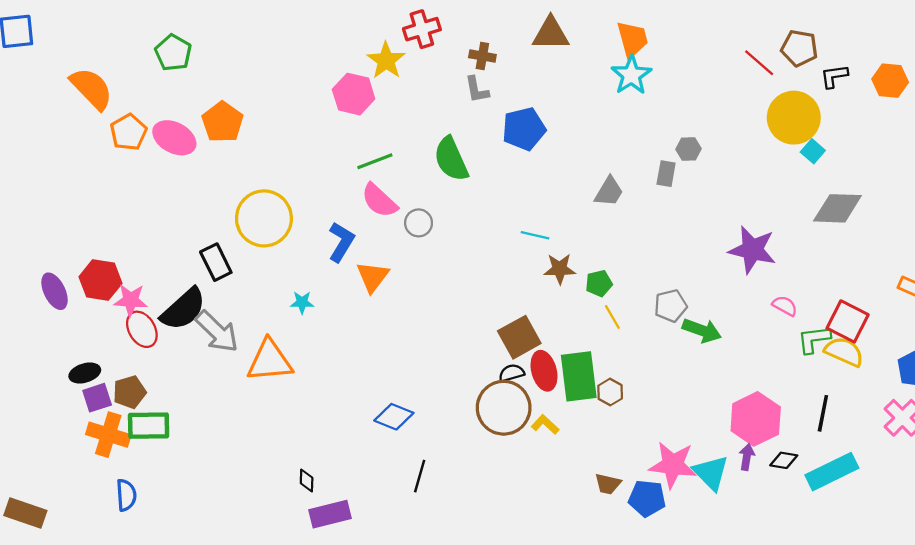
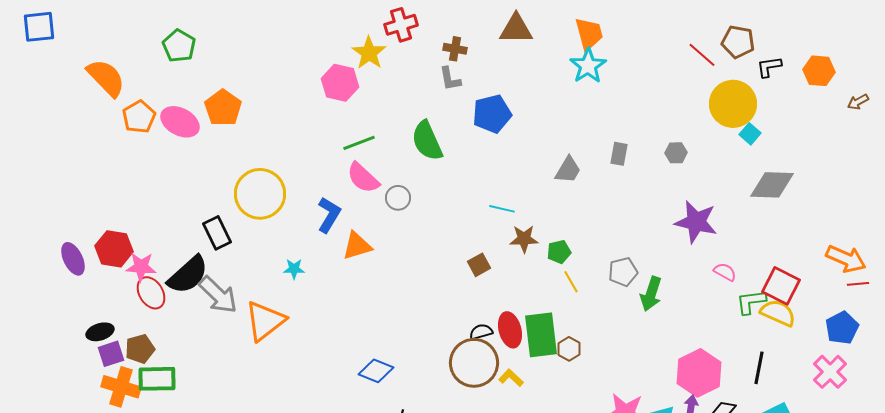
gray hexagon: (688, 149) -> (676, 153), moved
orange triangle: (373, 277) -> (357, 246), turned 36
green arrow: (702, 330) -> (651, 294), turned 88
brown square: (519, 337) -> (479, 265), moved, size x0.6
orange triangle: (270, 361) -> (265, 321), turned -33

